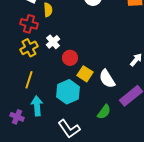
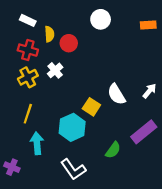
red circle: (70, 58) -> (69, 43), moved
white semicircle: (107, 79) -> (116, 94), moved
purple cross: (17, 117) -> (12, 167), moved

